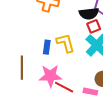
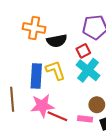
black semicircle: (89, 14) -> (57, 41), moved
blue rectangle: (47, 47) -> (36, 76), size x1.6

